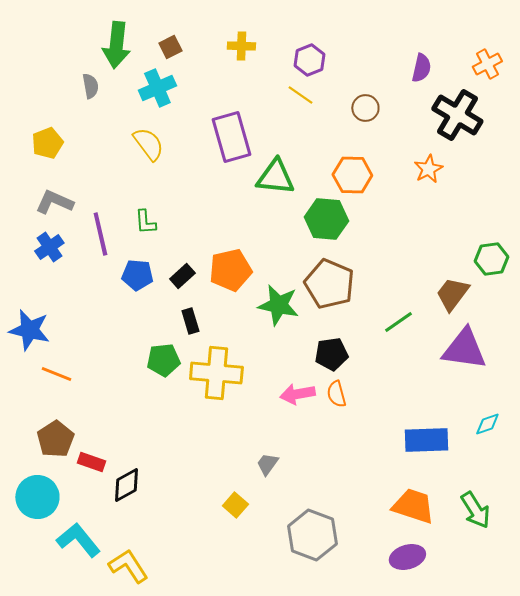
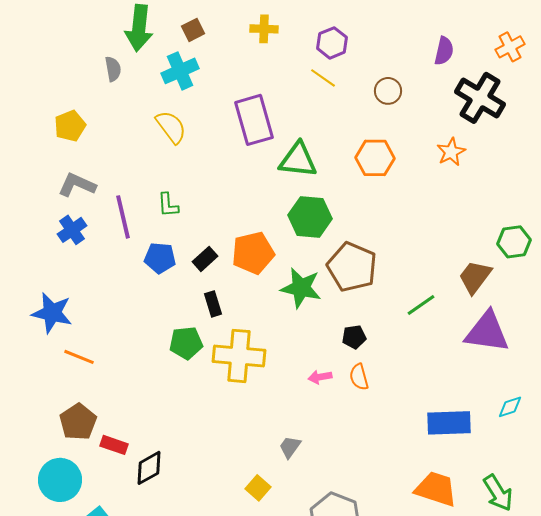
green hexagon: (326, 219) -> (310, 217), moved
black pentagon: (331, 354) -> (354, 337), size x0.7
pink arrow: (297, 394) -> (320, 377), size x0.7

